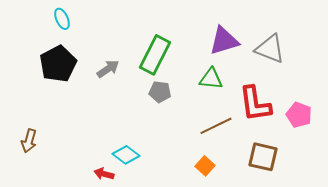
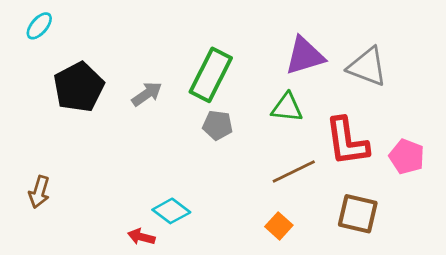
cyan ellipse: (62, 19) -> (39, 26), moved, turned 65

